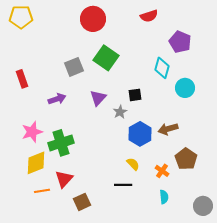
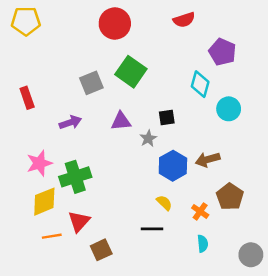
purple triangle: (98, 98) -> (121, 121), turned 42

